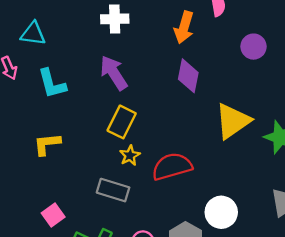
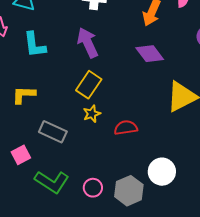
purple diamond: (188, 76) -> (150, 54), turned -56
red semicircle: (172, 166) -> (126, 128), size x0.7
gray rectangle: (113, 190) -> (53, 132), moved

